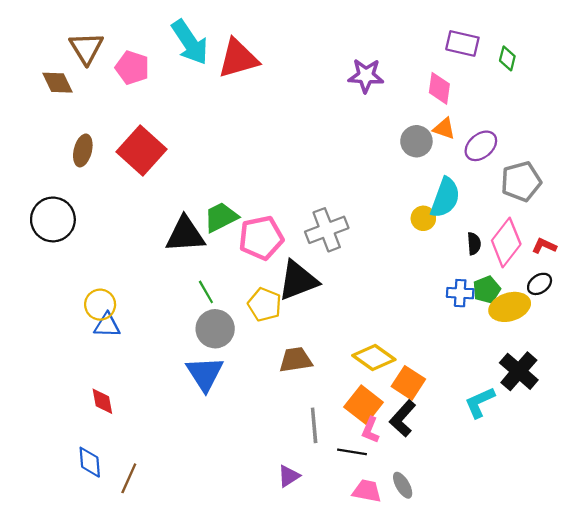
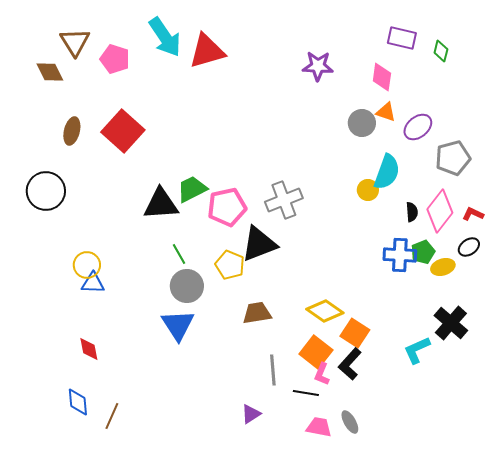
blue cross: (460, 293) -> (400, 255), size x1.4
yellow ellipse: (510, 307) -> (443, 267), size x0.7

